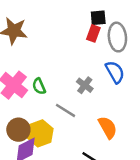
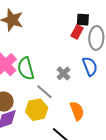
green semicircle: (39, 86) -> (26, 69), size x1.6
yellow hexagon: (40, 133) -> (37, 110), moved

